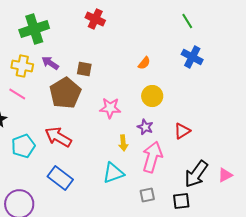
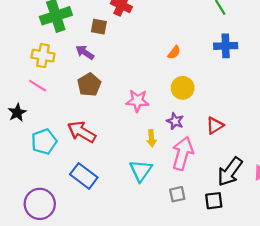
blue cross: (192, 57) -> (226, 46), turned -30
purple arrow: (50, 63) -> (85, 52), moved
brown square: (84, 69) -> (99, 27), moved
brown pentagon: (65, 93) -> (89, 85), size x0.7
cyan triangle: (113, 173) -> (141, 171), turned -35

